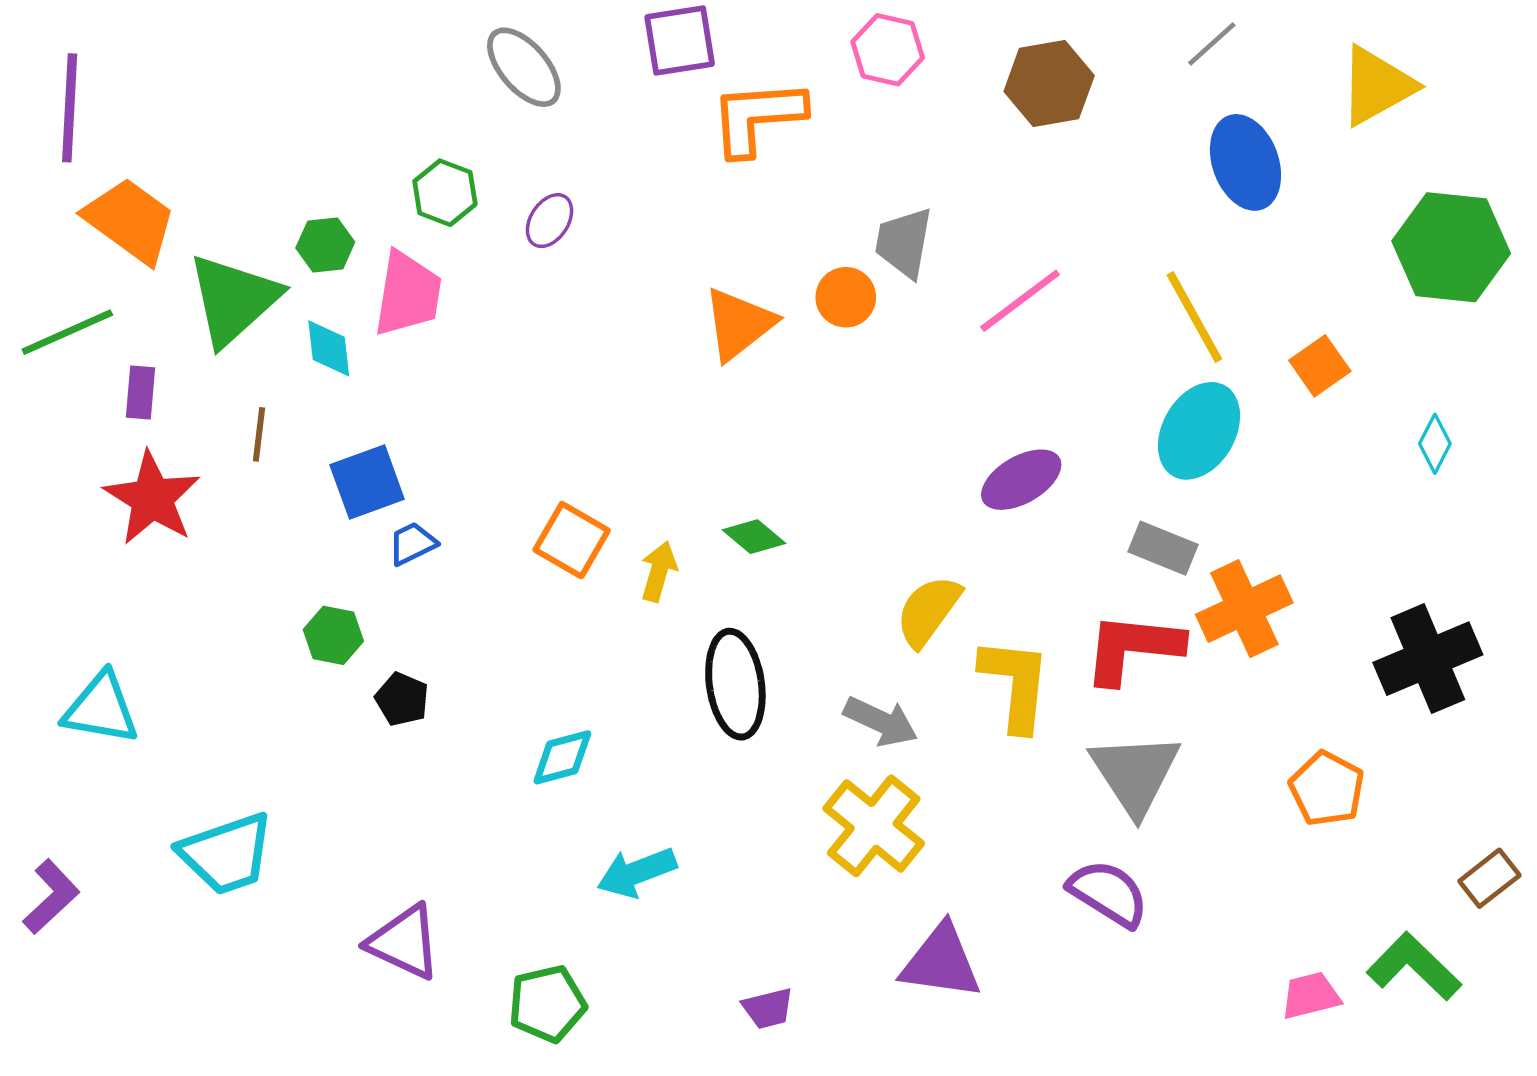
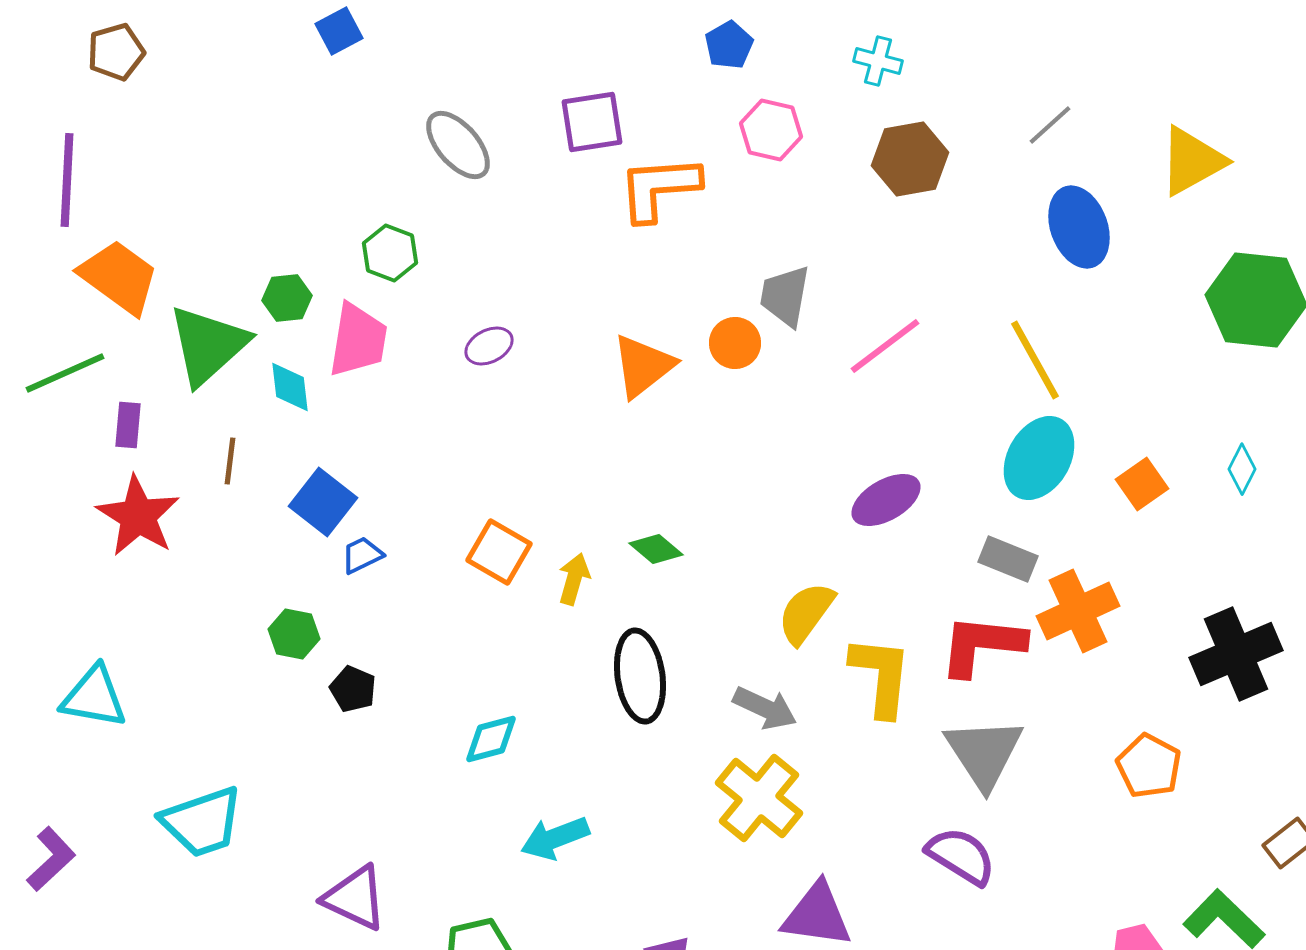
purple ellipse: (550, 221) -> (489, 346), moved, turned 30
orange square: (1320, 366) -> (1142, 484), moved
blue square: (367, 482) -> (323, 502), turned -32

